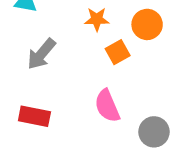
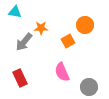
orange star: (97, 19) -> (41, 28), moved
red rectangle: (34, 116) -> (20, 78), turned 54

